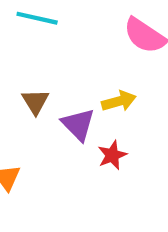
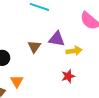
purple triangle: (78, 124) -> (57, 39), moved, turned -42

